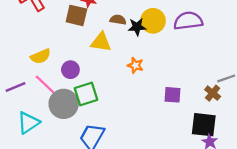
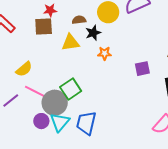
black star: (137, 27) -> (93, 33), moved
purple circle: (70, 70) -> (41, 121), moved
cyan triangle: (28, 123) -> (60, 122), moved

